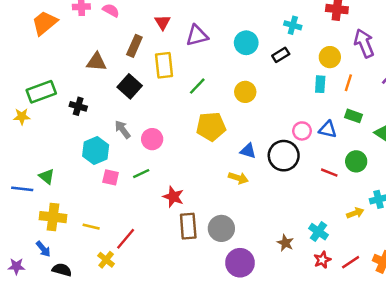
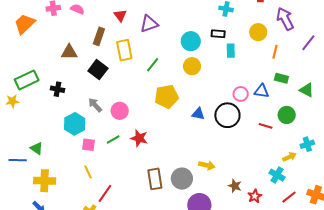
cyan circle: (246, 43) -> (191, 41), moved
black rectangle: (281, 55) -> (218, 34), turned 40
cyan rectangle: (320, 84) -> (231, 51), moved
yellow arrow: (238, 178) -> (207, 165), moved
red star: (173, 197) -> (139, 138), moved
yellow line: (91, 227) -> (88, 172), moved, turned 56
cyan cross: (318, 232) -> (277, 175), moved
red star: (322, 260) -> (255, 196), moved

